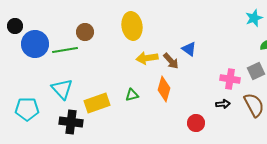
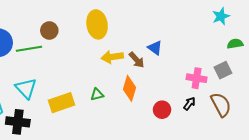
black arrow: (223, 104) -> (189, 104), turned -48
black cross: (71, 122) -> (18, 122), moved
red circle: (196, 123) -> (162, 110), moved

